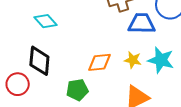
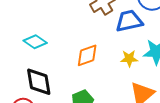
orange diamond: (100, 62) -> (87, 55), moved

